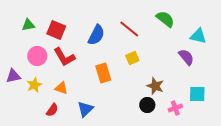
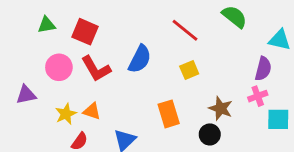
blue semicircle: (96, 35) -> (140, 59), moved
purple semicircle: (186, 57) -> (263, 69), turned 54
orange rectangle: (103, 73) -> (169, 114), moved
yellow star: (34, 85) -> (66, 114), moved
pink cross: (175, 108) -> (258, 96), moved

